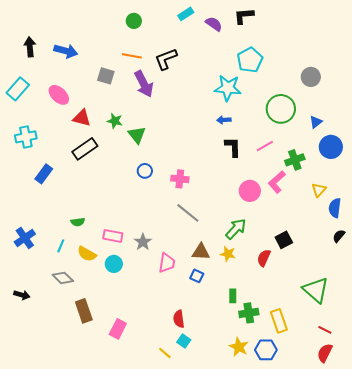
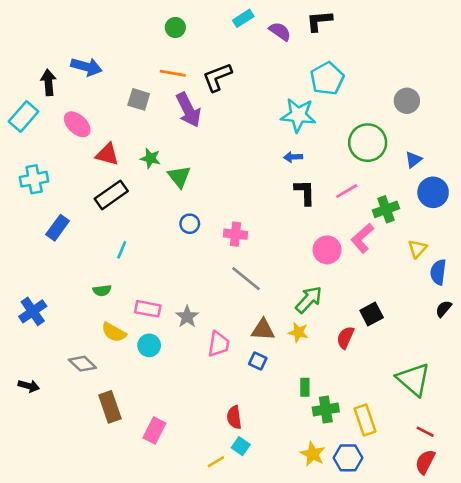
black arrow: (30, 47) -> (48, 82), moved
cyan line: (61, 246) -> (122, 250), moved
yellow line: (165, 353) -> (216, 462), turned -72

